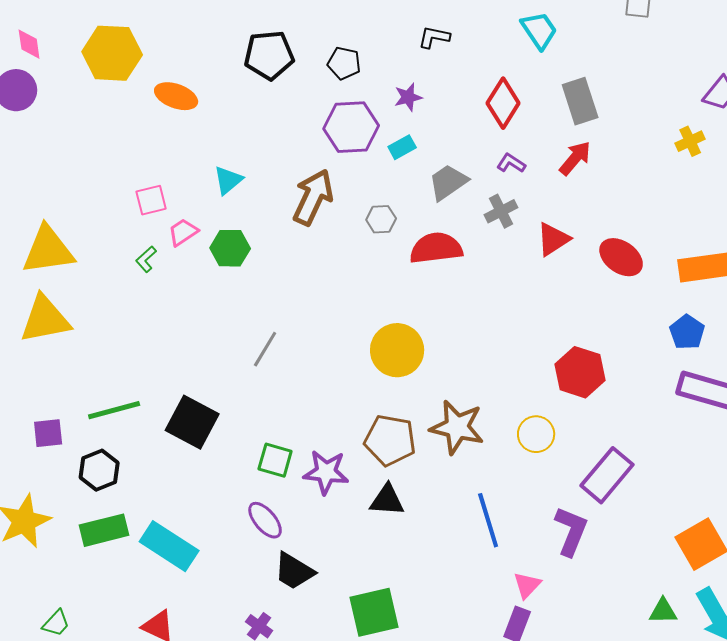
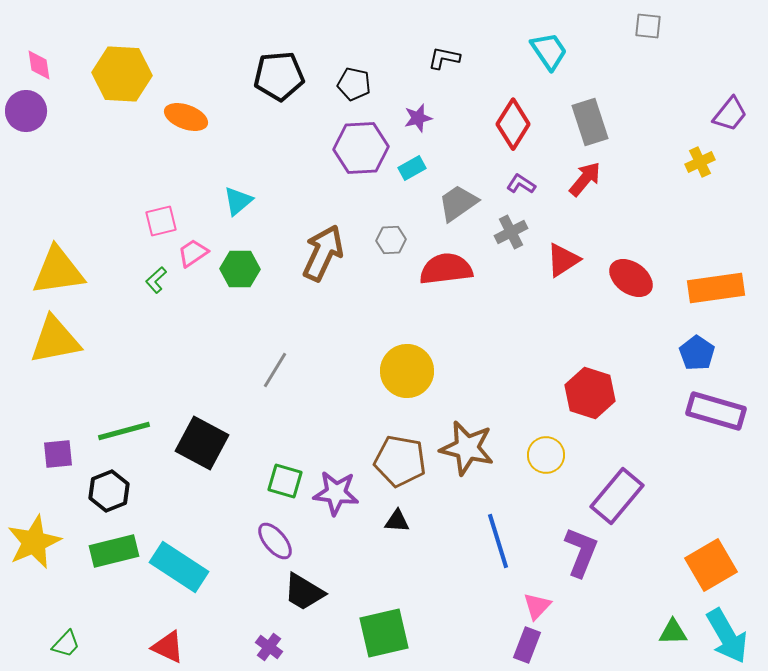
brown arrow: (313, 197) -> (323, 253), moved
black triangle: (387, 500) -> (397, 521), size x0.7

